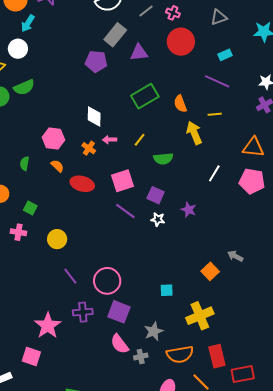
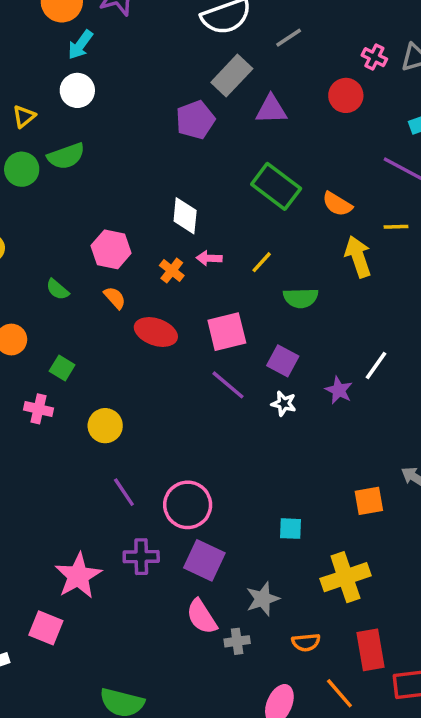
pink cross: (173, 13) -> (374, 57), moved
red circle: (181, 42) -> (346, 95), size x0.7
white circle: (18, 49) -> (77, 90), moved
purple pentagon: (96, 61) -> (195, 120), turned -30
green rectangle: (145, 96) -> (276, 186), turned 64
orange semicircle: (180, 104) -> (337, 204), turned -42
green semicircle: (25, 163) -> (57, 289), turned -64
white line: (214, 173) -> (376, 365), moved
orange square: (210, 271) -> (369, 501), turned 30
orange semicircle: (180, 354) -> (306, 642), size x0.6

